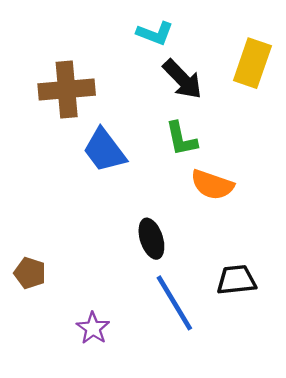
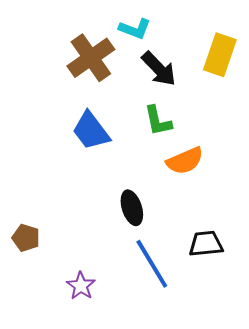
brown cross: (67, 89) -> (91, 58), moved, turned -30
orange semicircle: (212, 185) -> (185, 161), turned -42

